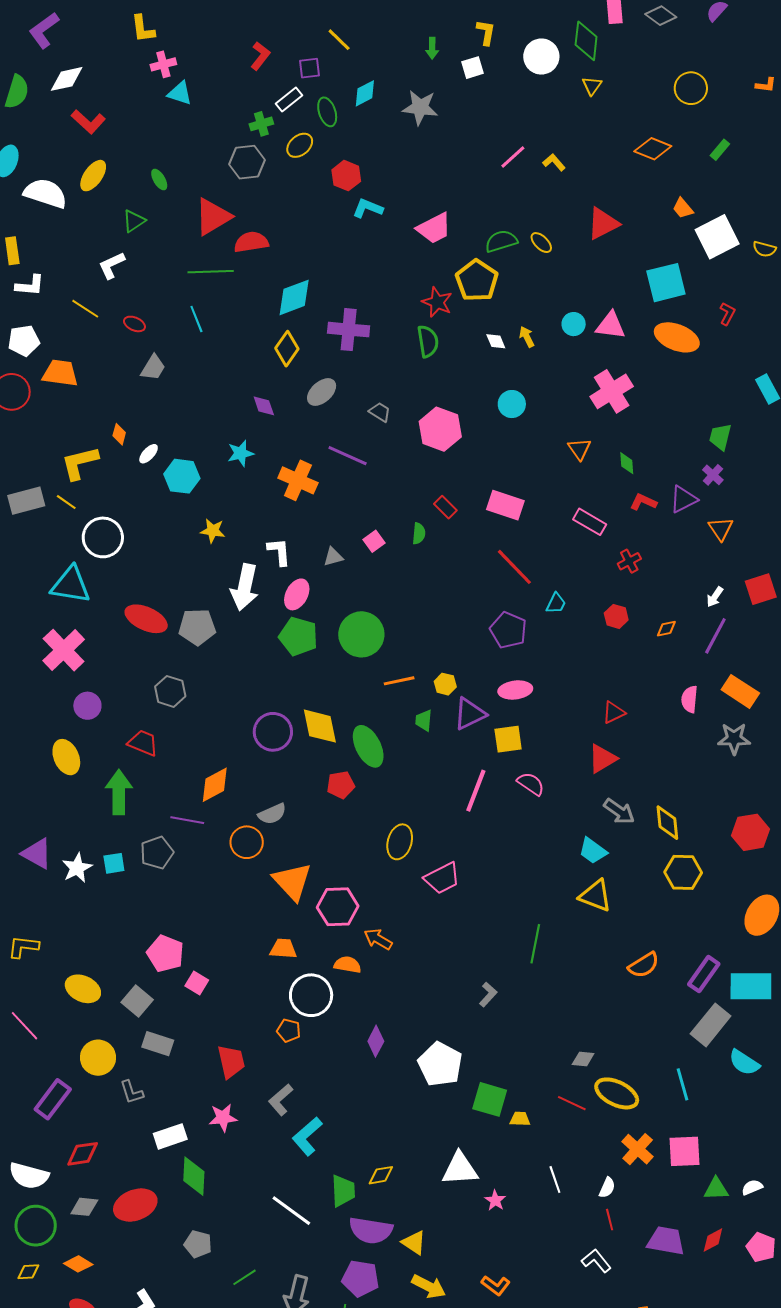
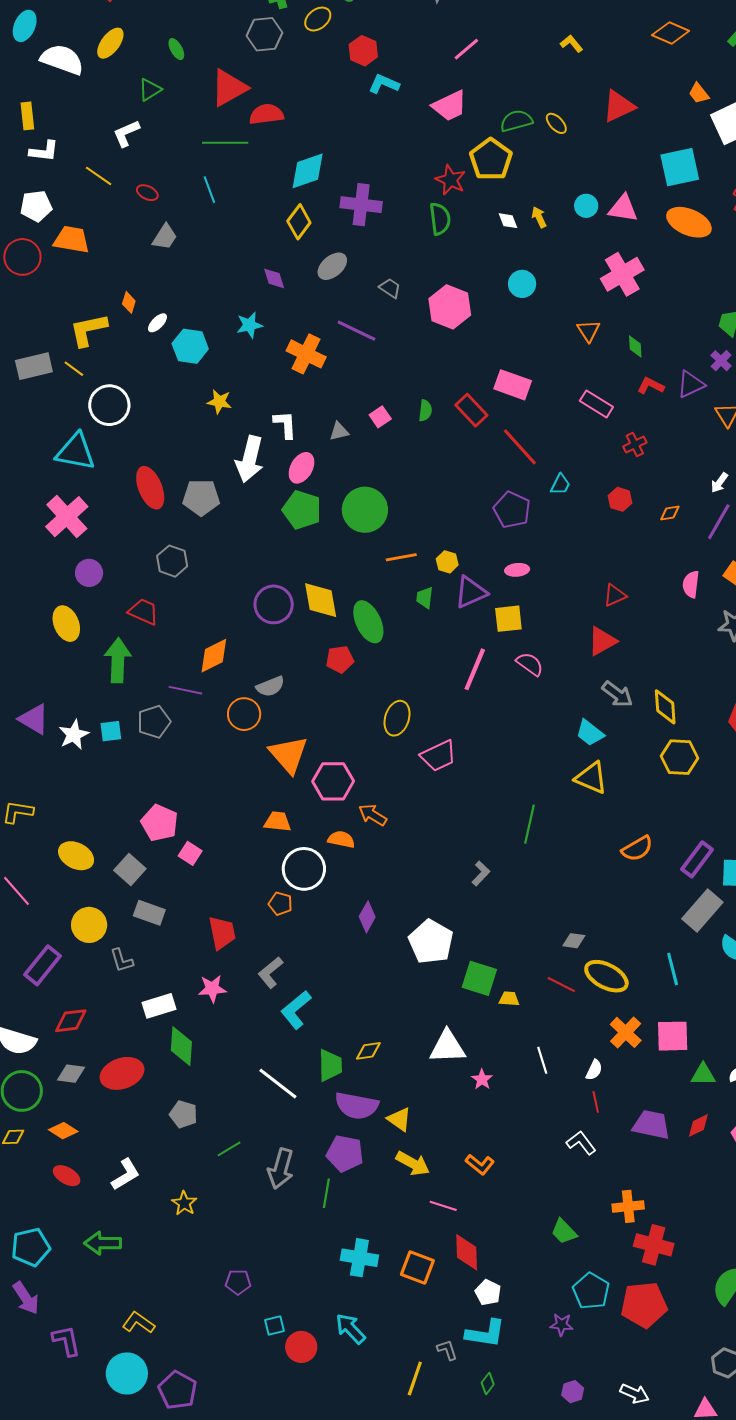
pink line: (513, 157) -> (466, 49), moved
red rectangle: (445, 507) -> (471, 410), moved, size x1.4
red ellipse: (146, 619) -> (150, 488), turned 42
pink ellipse: (515, 690) -> (517, 570), size x0.7

